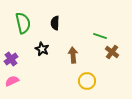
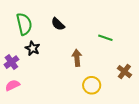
black semicircle: (55, 23) -> (58, 24), turned -48
black star: (42, 49) -> (33, 48), moved
brown cross: (112, 52) -> (124, 72), moved

